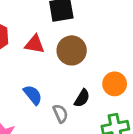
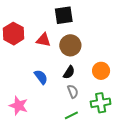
black semicircle: (82, 98) -> (69, 72), moved
gray semicircle: (60, 114) -> (73, 91), moved

